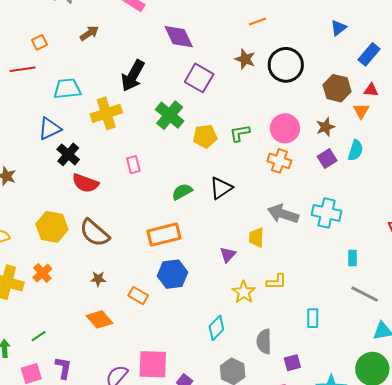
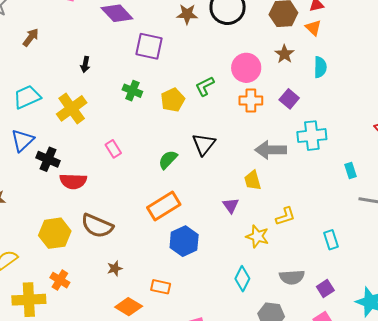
black arrow: (133, 76) -> (85, 64), size x0.5
green cross: (170, 115) -> (132, 91), size x0.7
purple square: (327, 159) -> (289, 99), moved
orange rectangle: (138, 296) -> (161, 287), moved
gray semicircle: (264, 342) -> (292, 277), turned -75

